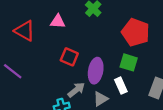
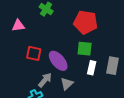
purple ellipse: (96, 71) -> (58, 61), turned -40
white rectangle: (121, 86) -> (92, 68), moved, turned 48

